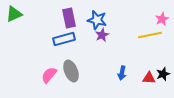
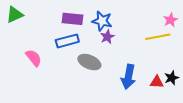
purple rectangle: (69, 18) -> (73, 19), turned -72
gray ellipse: (71, 71) -> (89, 62), moved, turned -45
blue arrow: (122, 73) -> (128, 77), size x1.6
pink semicircle: (49, 75) -> (34, 58), moved, turned 102

